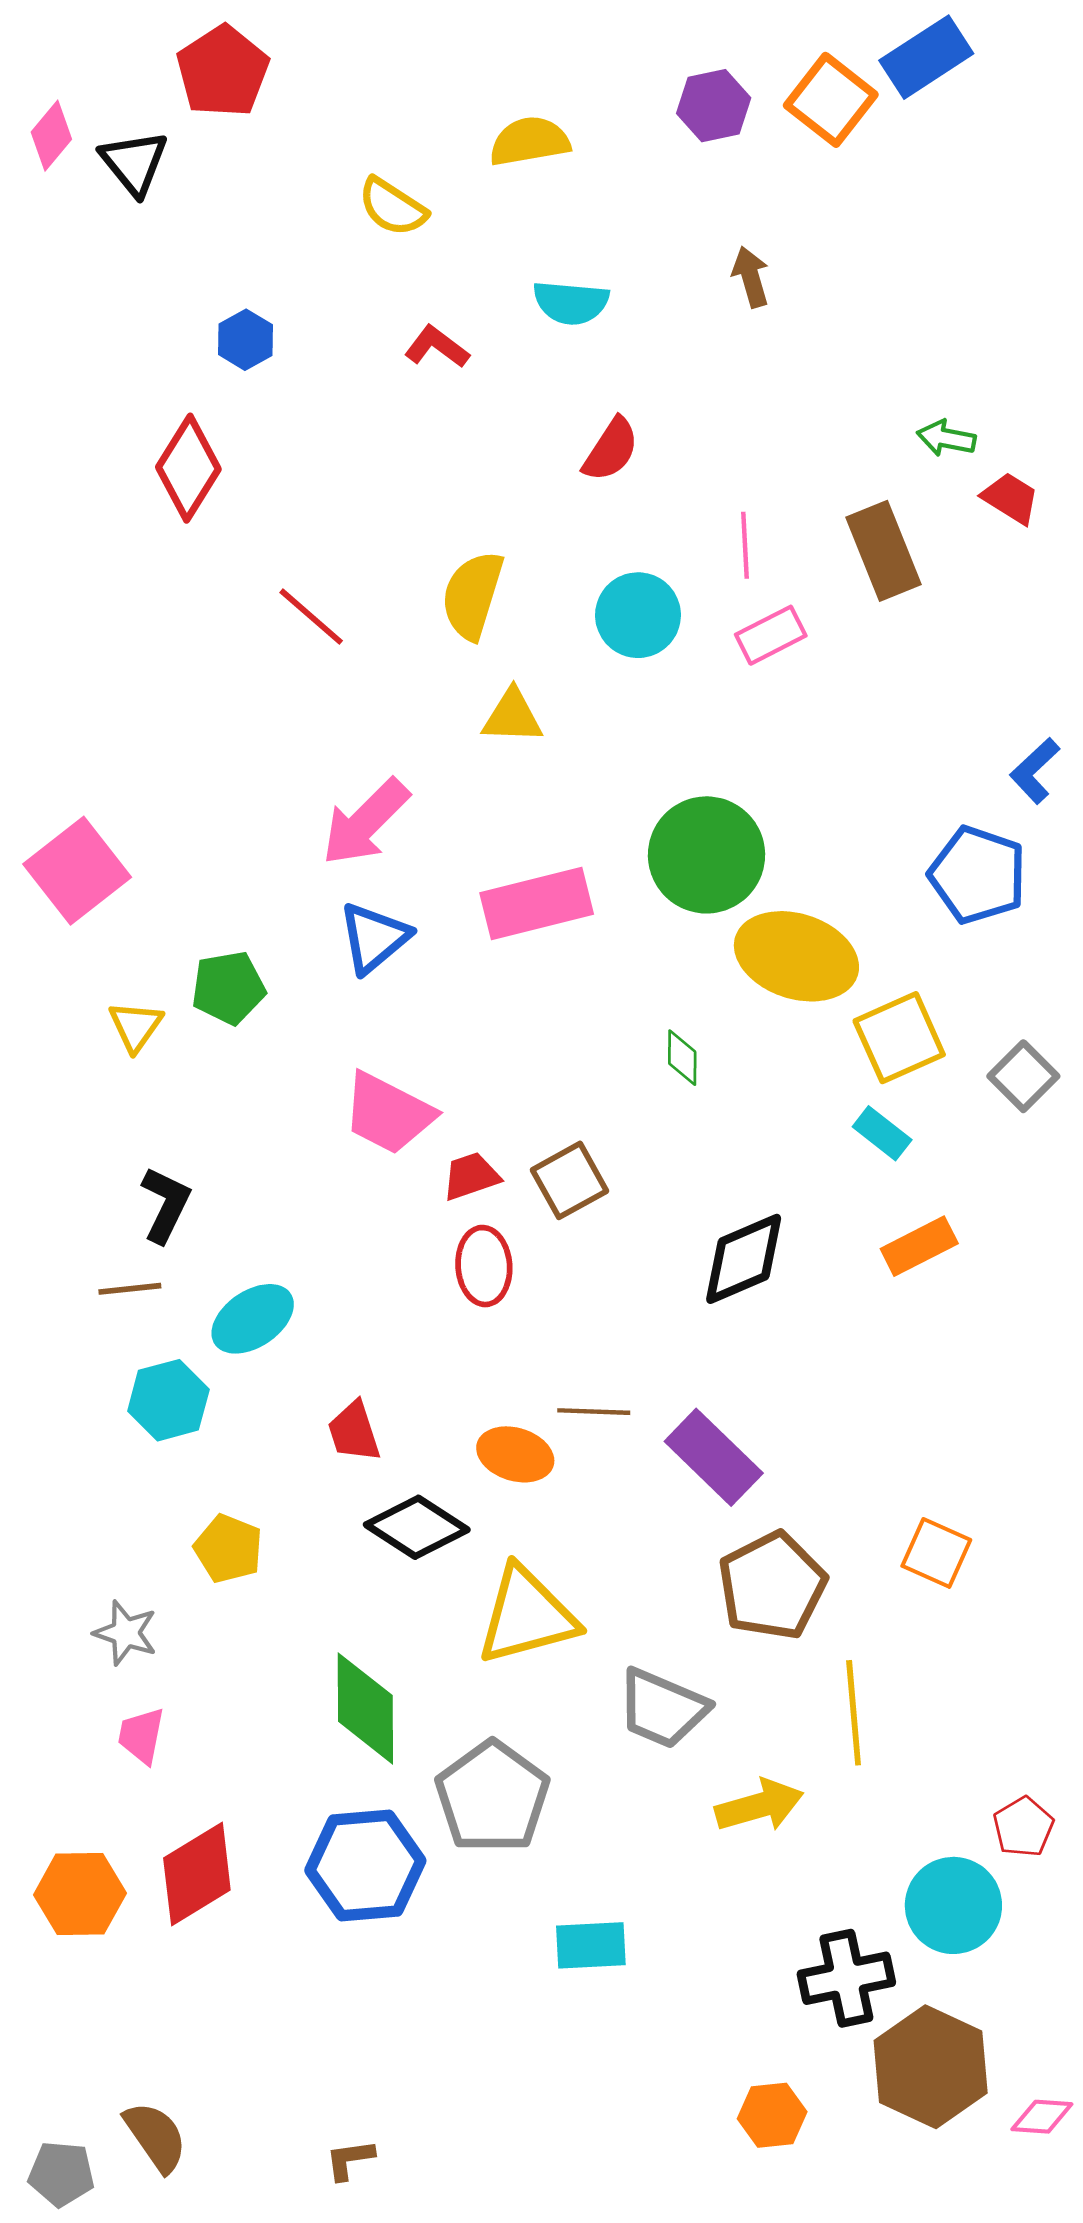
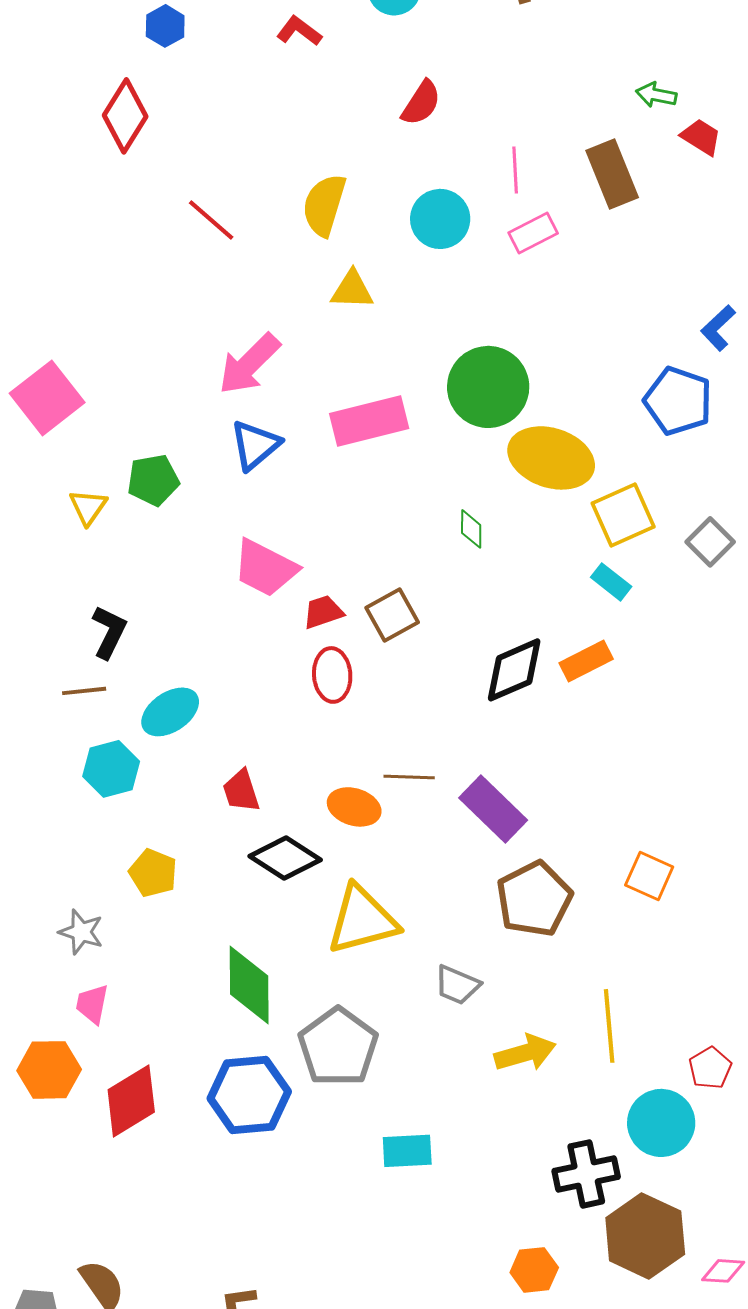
orange rectangle: (919, 1246) -> (586, 661), moved
gray trapezoid: (662, 1708) -> (457, 985), size x0.7
yellow line: (854, 1713) -> (609, 1026), moved
orange hexagon: (80, 1894) -> (49, 1070), moved

